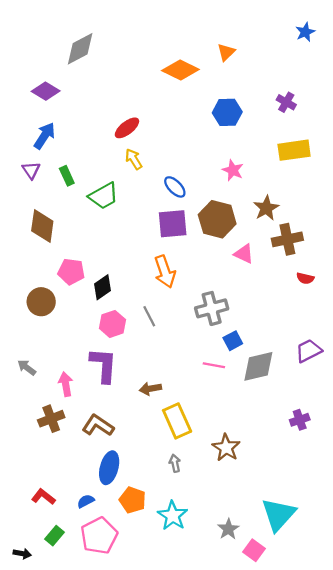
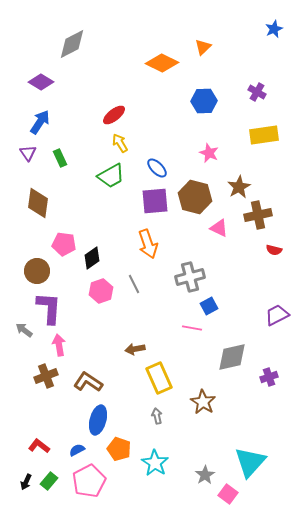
green trapezoid: (104, 196) -> (111, 176), moved
purple L-shape: (104, 365) -> (49, 308), moved
gray diamond: (258, 366) -> (232, 357), moved
black arrow: (22, 554) -> (26, 482), moved, turned 105

